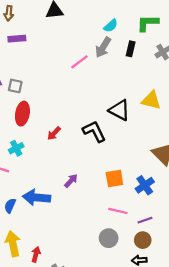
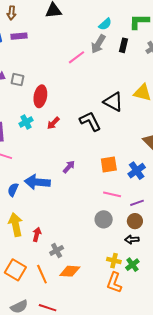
red ellipse: (22, 114) -> (40, 96), moved
cyan cross: (16, 148) -> (26, 122), moved

